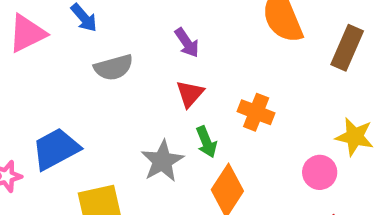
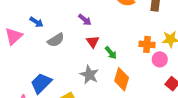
orange cross: (256, 112) -> (147, 44), moved
green arrow: (206, 142) -> (111, 53), moved

